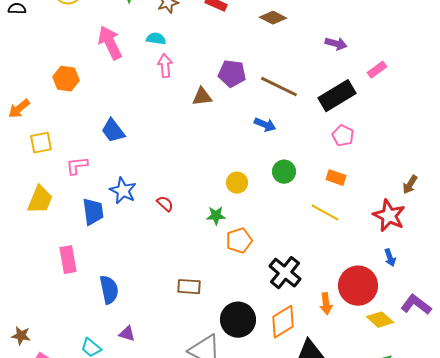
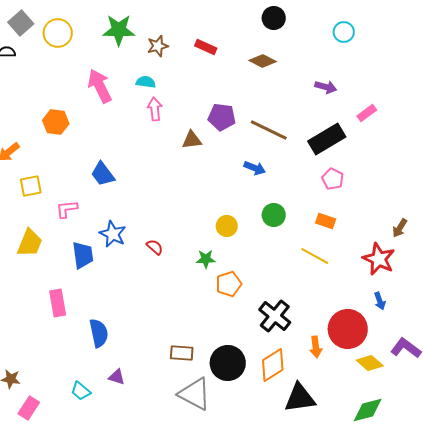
brown rectangle: (189, 287) -> (182, 353), moved

